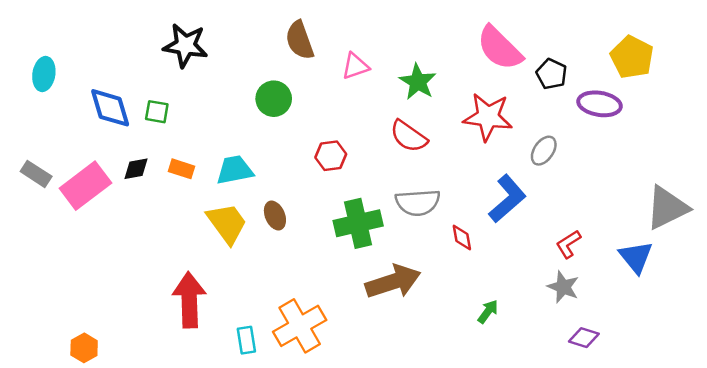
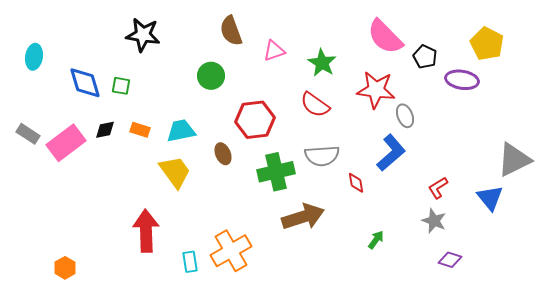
gray ellipse: (544, 151) -> (405, 116), moved, turned -55
red hexagon: (331, 156) -> (255, 120), size x1.6
brown ellipse: (275, 216) -> (223, 154), moved

